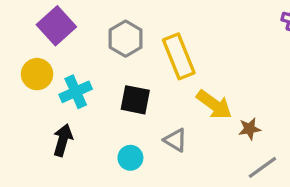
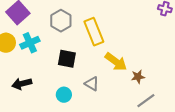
cyan cross: (76, 92) -> (30, 43), moved
black arrow: (63, 140) -> (22, 84), turned -120

